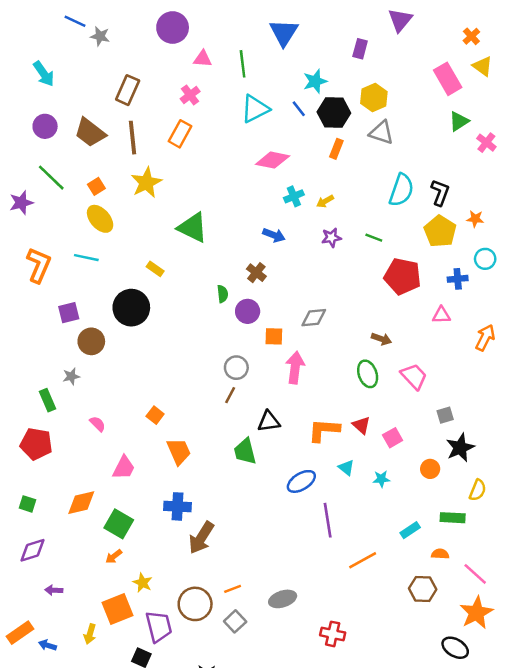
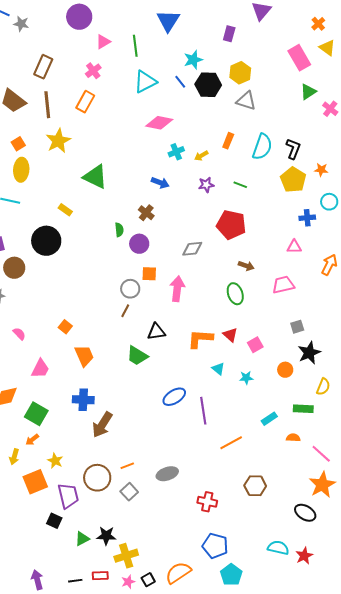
pink triangle: (203, 59) -> (103, 42), turned -35
orange rectangle: (336, 149) -> (228, 141), moved
yellow ellipse: (100, 219) -> (21, 170), turned 45
red pentagon: (403, 276) -> (231, 225), moved
orange square: (274, 336) -> (149, 274), moved
pink trapezoid: (414, 376) -> (283, 285), moved, turned -60
green trapezoid: (245, 451) -> (137, 356), turned -45
blue ellipse: (301, 481) -> (174, 397), moved
brown hexagon: (423, 589) -> (255, 486), moved
yellow arrow: (90, 634) -> (14, 457), moved

